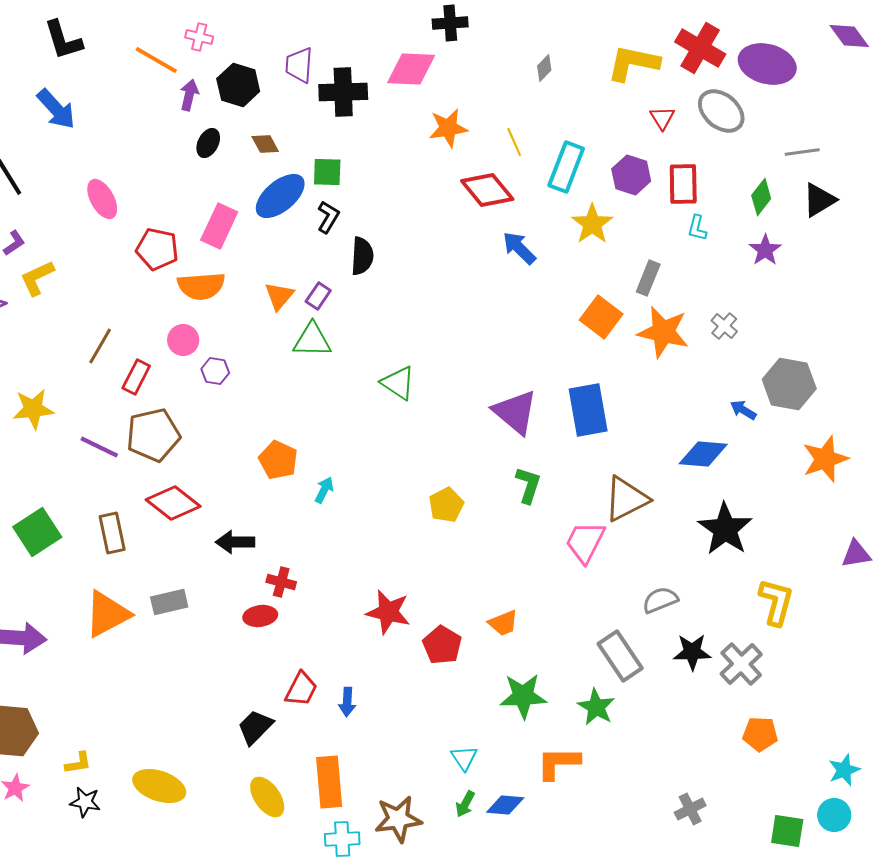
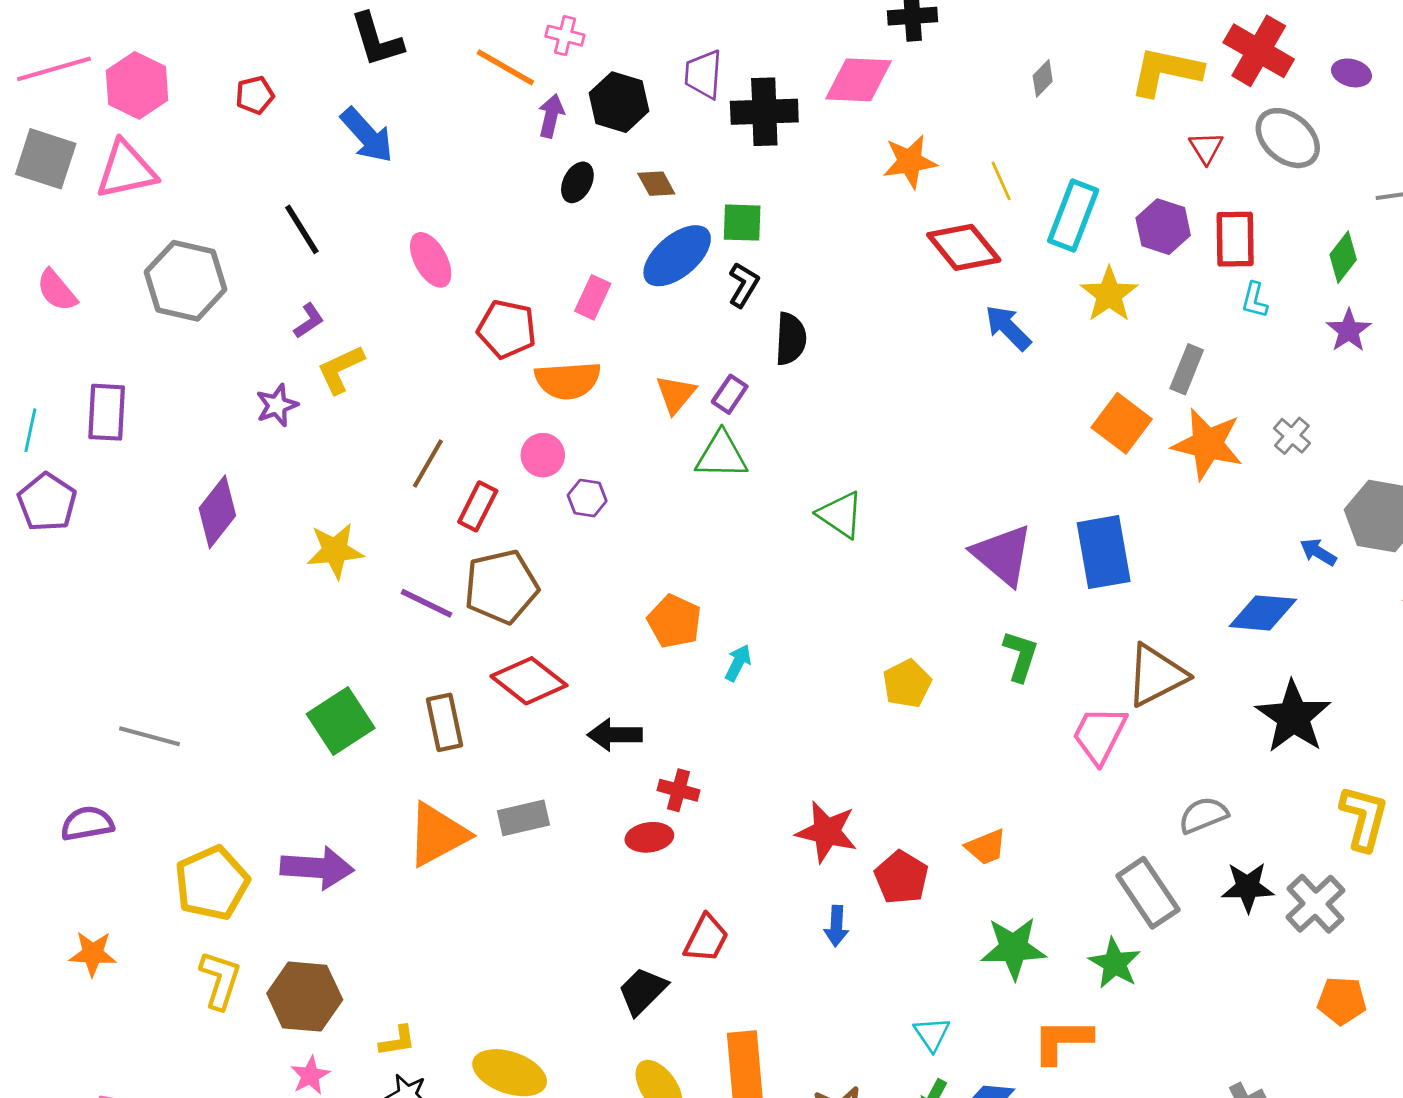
purple ellipse: (767, 64) -> (1351, 73), size x0.5
pink rectangle: (219, 226) -> (593, 297), size x0.7
blue arrow: (347, 702) -> (836, 926), moved

